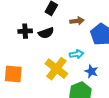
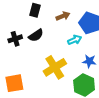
cyan arrow: (77, 54) -> (75, 40), moved
yellow cross: (56, 69) -> (55, 67), turned 35

